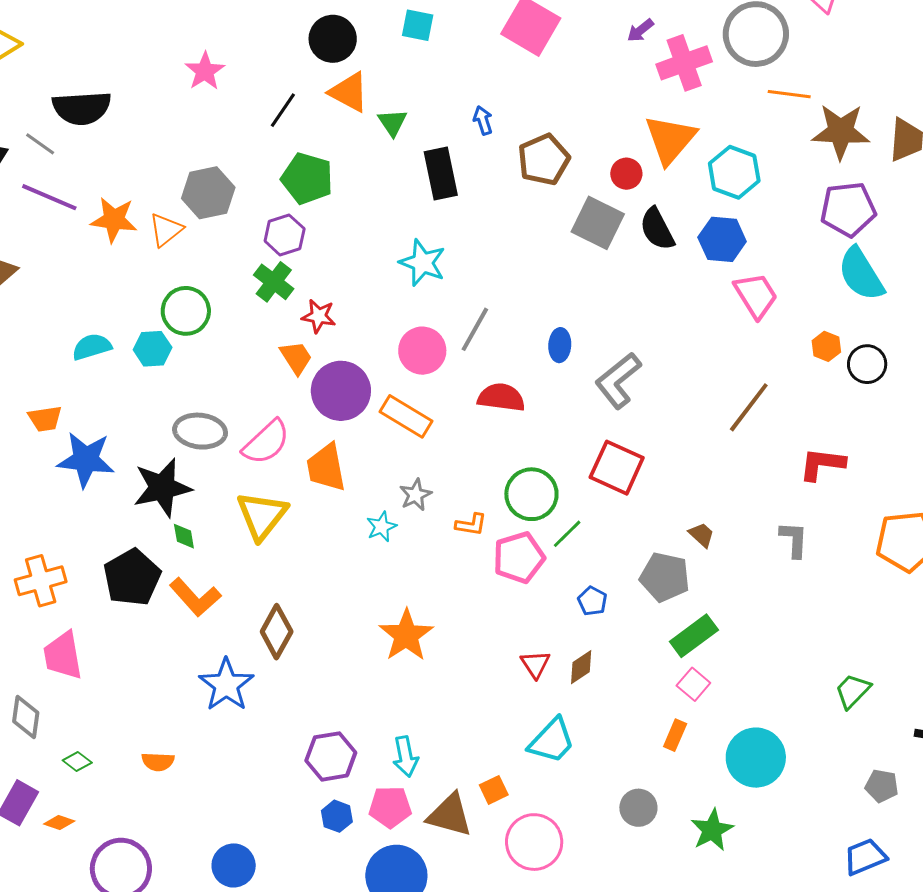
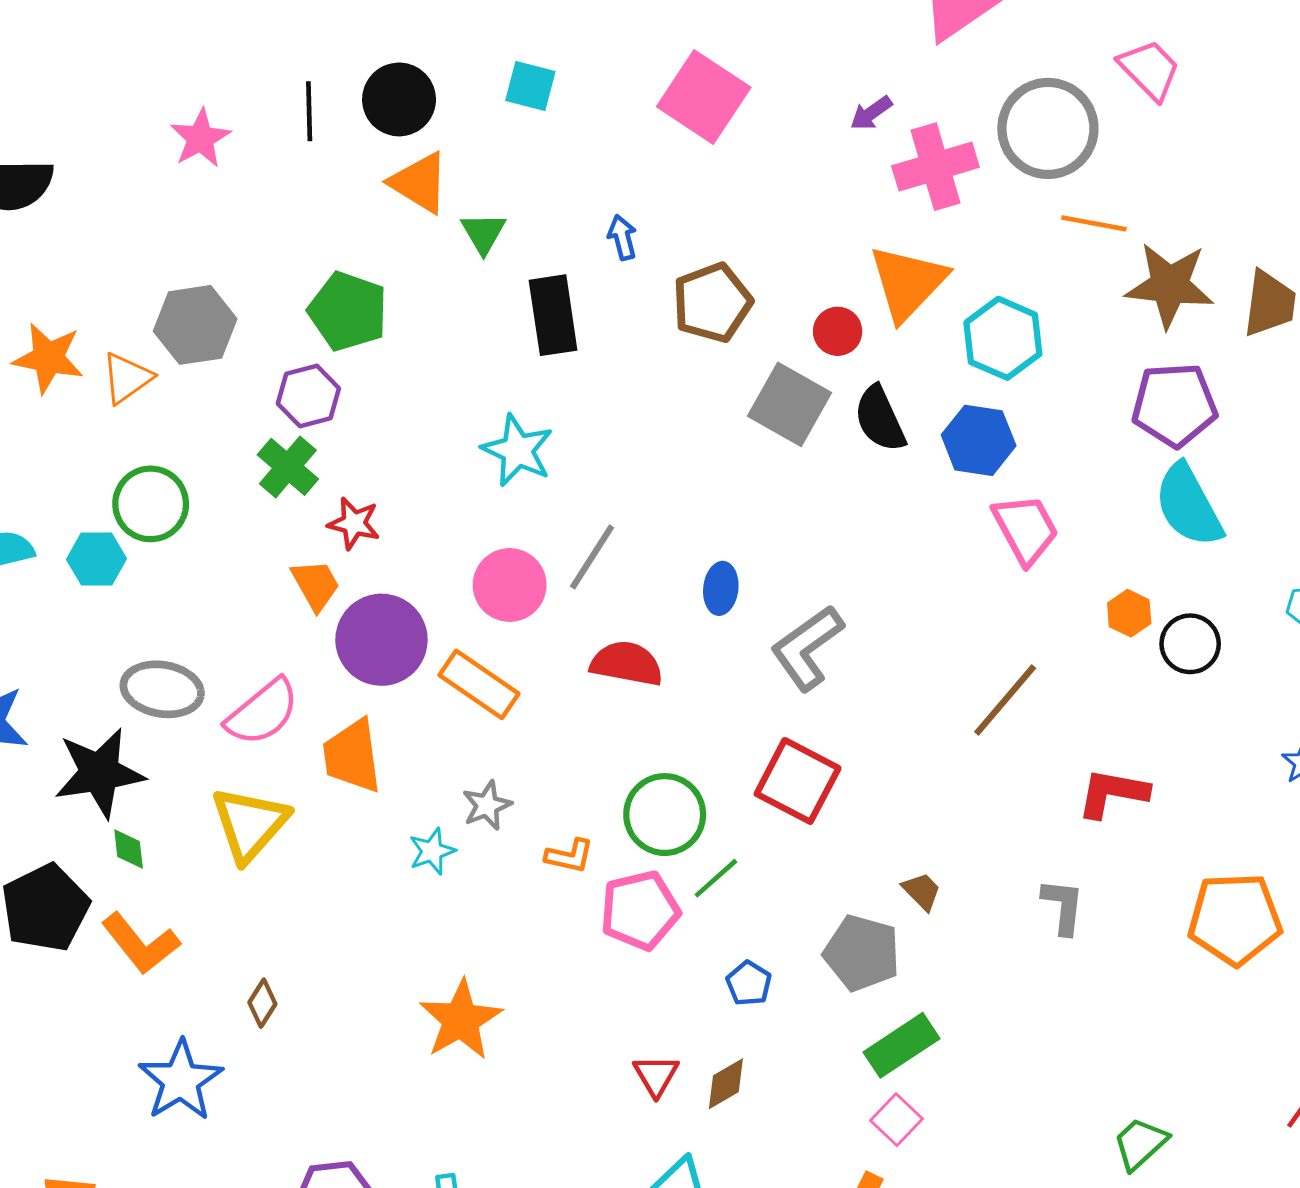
black line: (283, 110) -> (309, 111), moved, turned -39
brown diamond: (277, 632) -> (262, 1003), size x0.6

